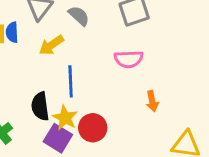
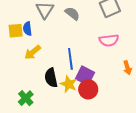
yellow arrow: (51, 45) -> (33, 52), moved
purple square: (58, 138) -> (85, 76), moved

